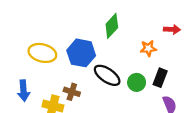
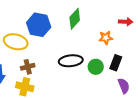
blue hexagon: (81, 53) -> (39, 25), moved
black ellipse: (107, 75) -> (71, 61), turned -40
brown cross: (72, 92) -> (28, 67), moved, turned -32

